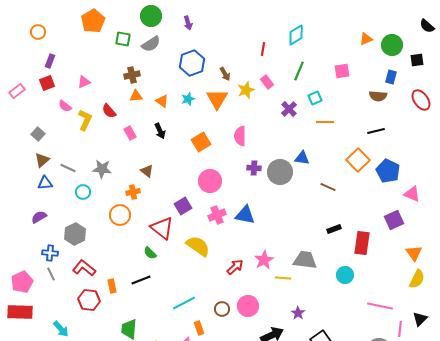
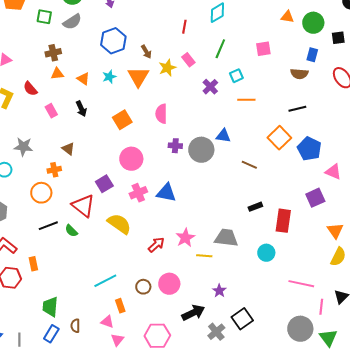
orange triangle: (366, 39) -> (287, 17), turned 32
black line: (141, 280) -> (48, 226), moved

